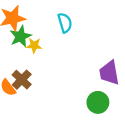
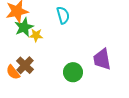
green circle: (98, 102) -> (73, 72), moved

